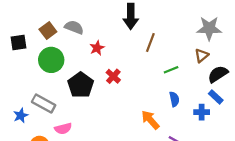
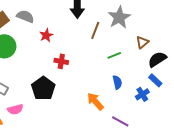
gray star: (209, 28) -> (119, 17), moved, turned -30
red cross: (113, 76) -> (61, 61), turned -32
black pentagon: (81, 85) -> (43, 88), moved
blue cross: (202, 112) -> (142, 94), turned -32

